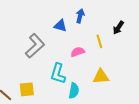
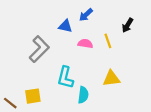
blue arrow: (80, 16) -> (86, 15), turned -144
pink semicircle: (78, 52) -> (85, 44), moved, turned 32

